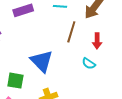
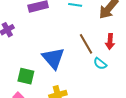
brown line: (71, 32) -> (86, 44), moved, turned -50

